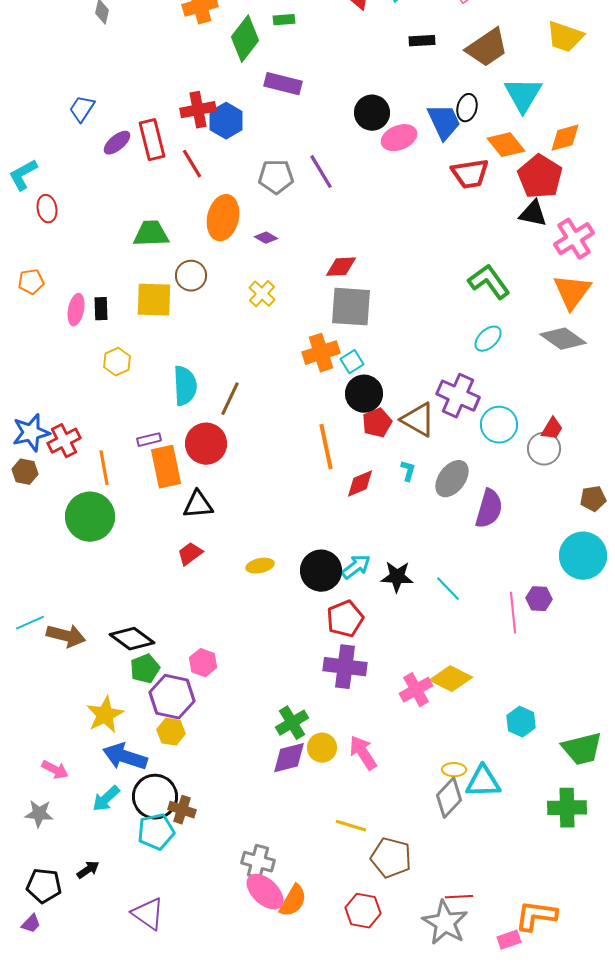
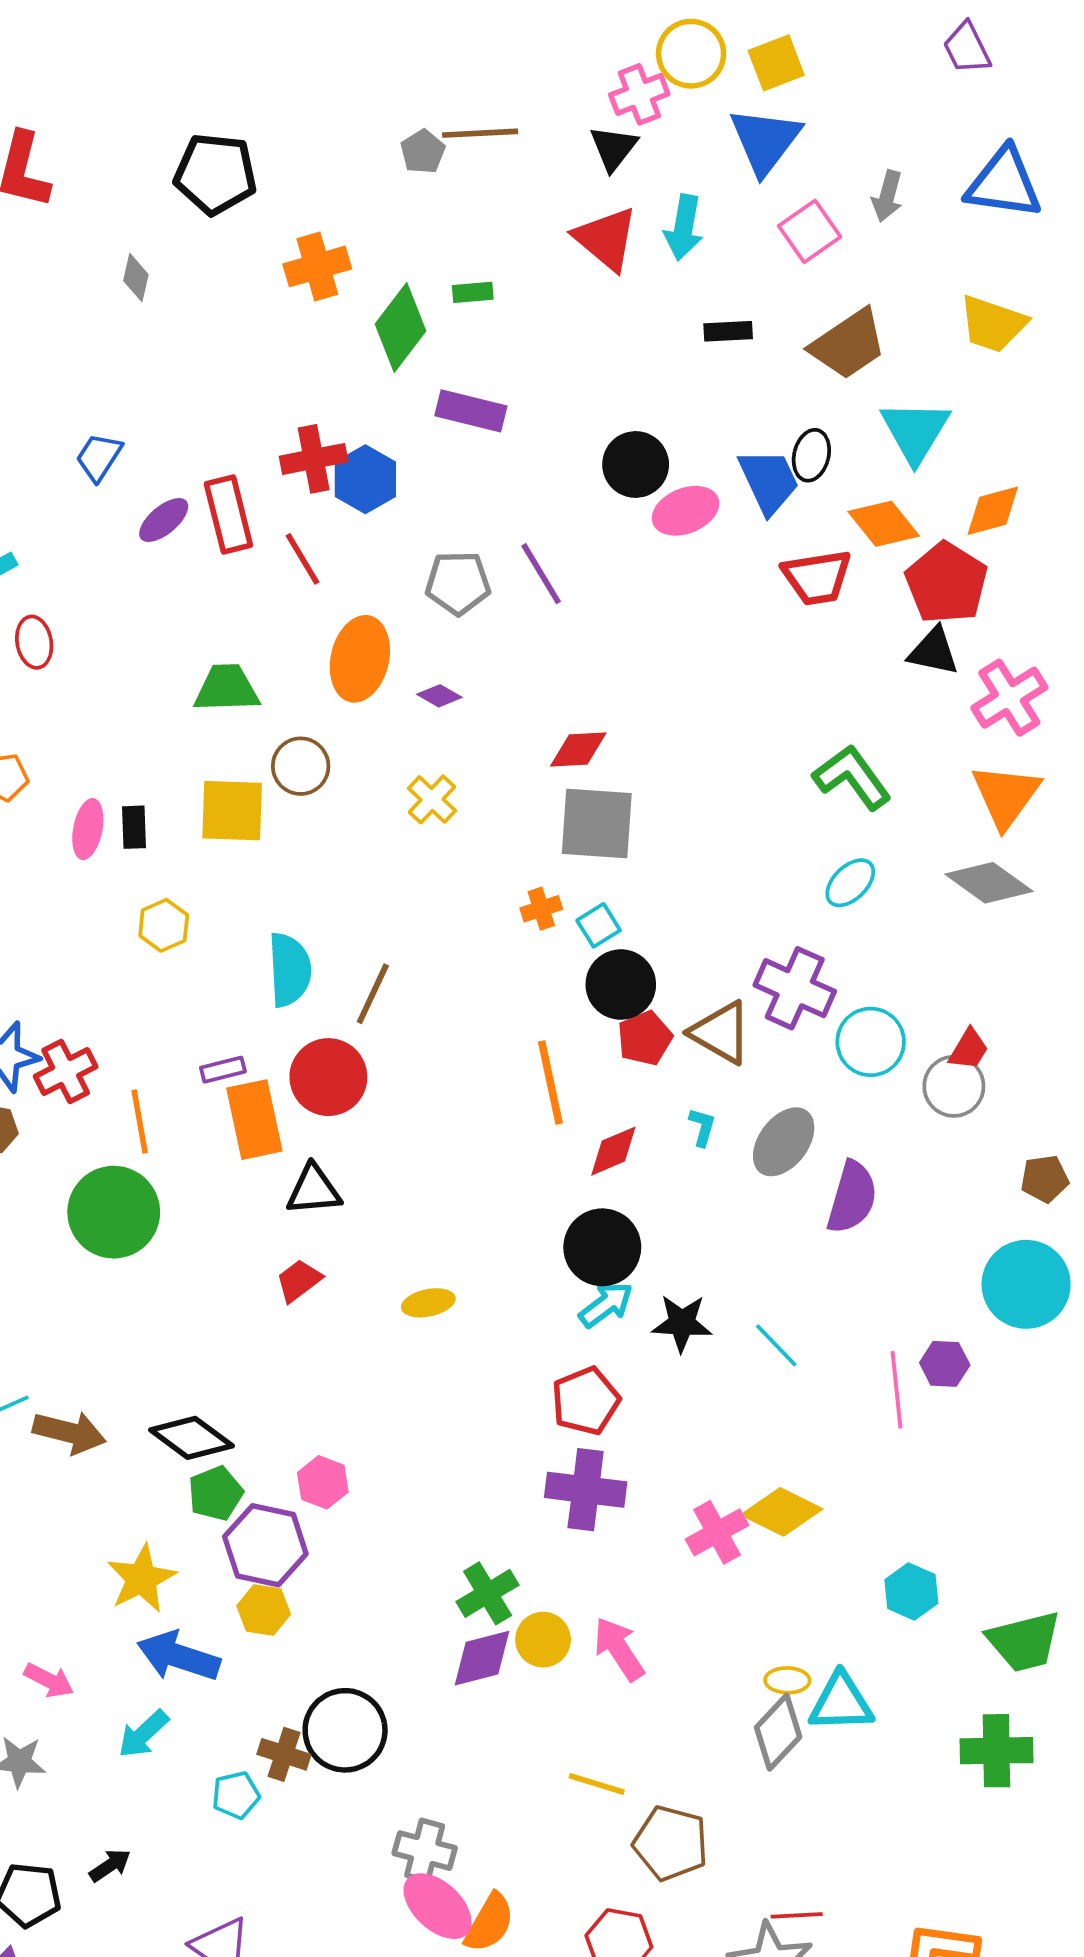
orange cross: (321, 353) -> (541, 909), size x0.6
black circle: (321, 571) -> (602, 1247), moved
black circle: (155, 797) -> (345, 1730), moved
cyan pentagon: (156, 832) -> (236, 1795), size x0.7

